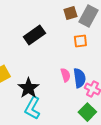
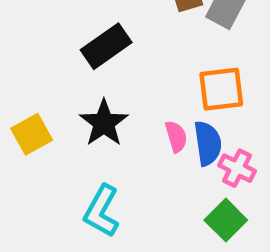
orange square: (80, 41) -> (221, 89), moved, size x1.5
black star: (28, 88) -> (104, 123), moved

